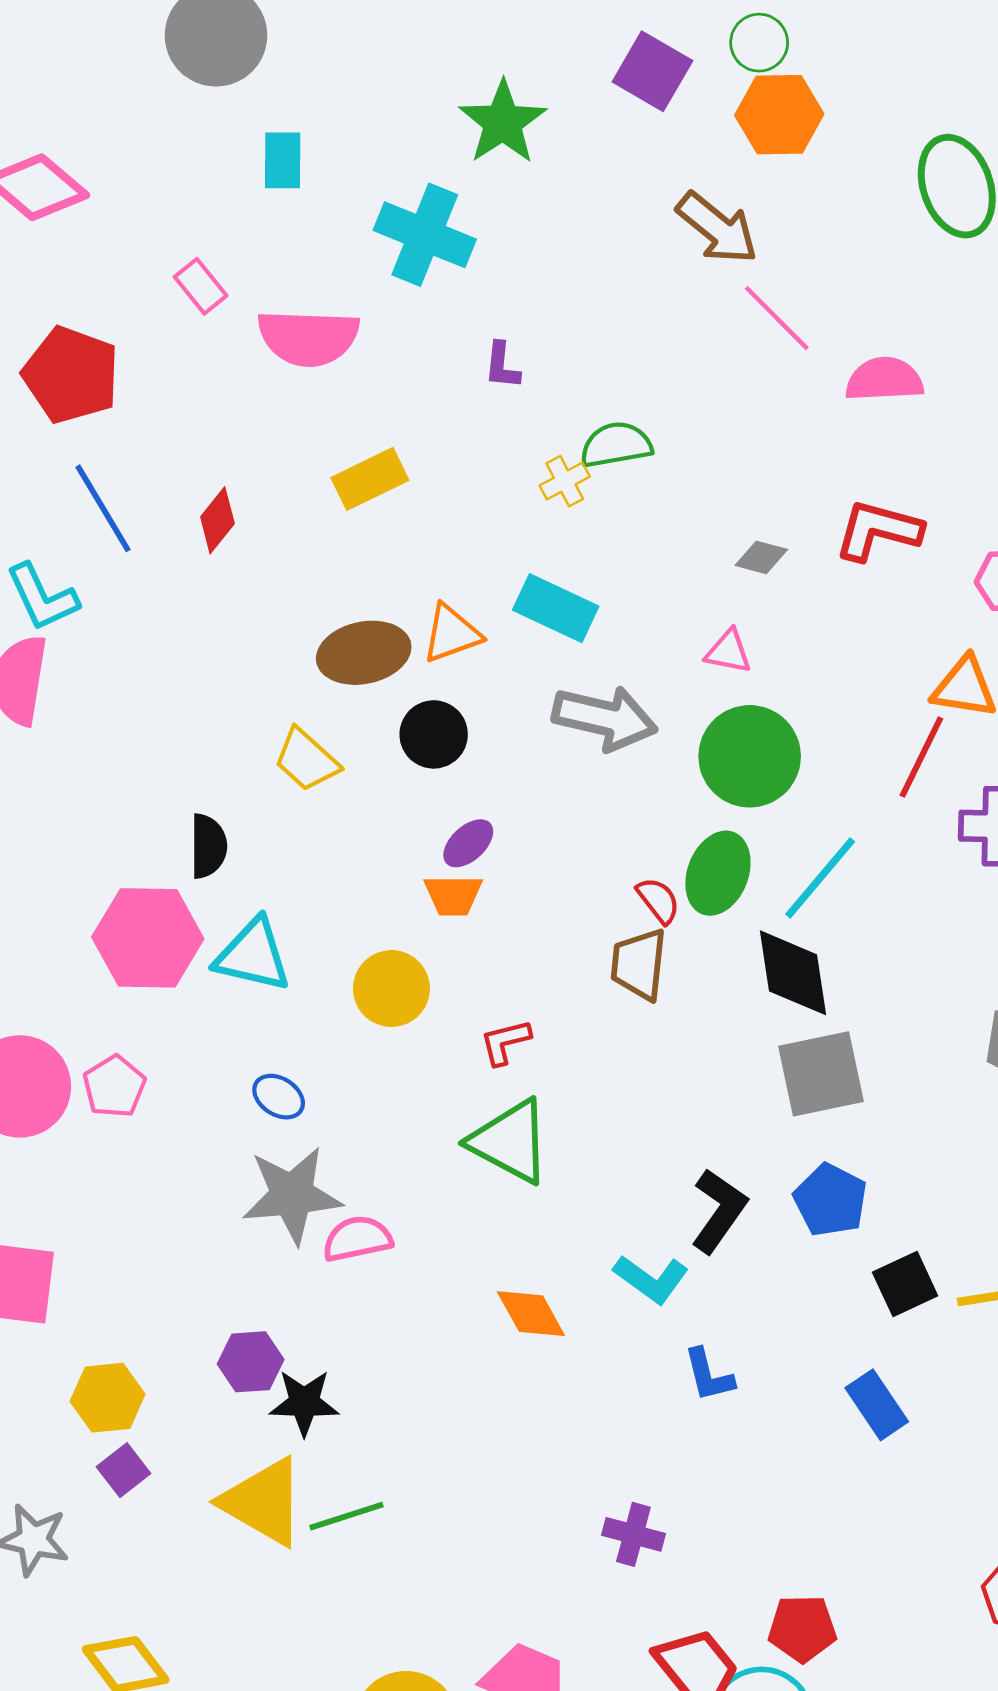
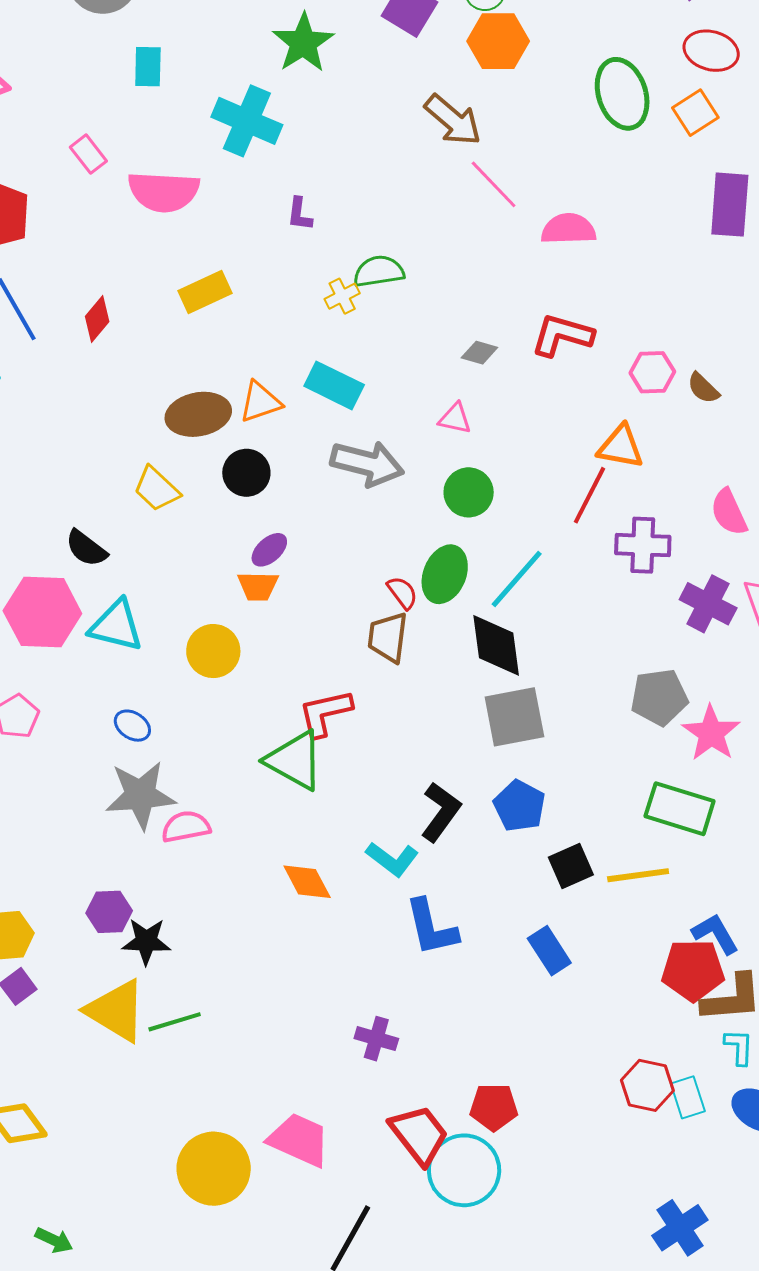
green circle: (750, 756) -> (469, 492), size x0.7
black semicircle: (208, 846) -> (86, 548), turned 126
red L-shape: (505, 1042) -> (325, 713), moved, size x1.5
blue L-shape: (709, 1375) -> (431, 927), size x1.5

